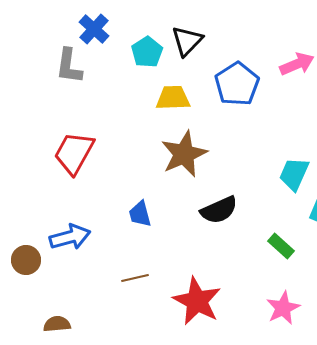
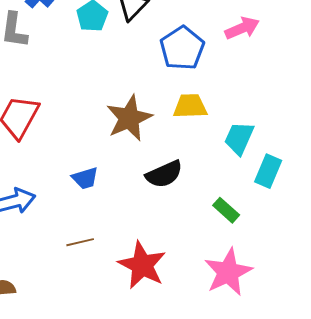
yellow trapezoid: (173, 98) -> (190, 106), moved
blue trapezoid: (140, 214) -> (85, 178), turned -92
pink star: (283, 308) -> (228, 272), size x1.4

